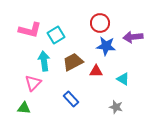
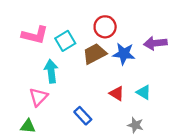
red circle: (100, 23) -> (105, 27), moved
brown trapezoid: (73, 62) -> (95, 54), moved
red triangle: (96, 71) -> (117, 93), moved, turned 32

